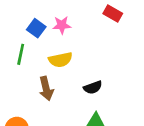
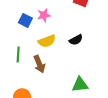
green line: (21, 54) -> (18, 54), moved
black semicircle: (93, 87) -> (76, 40), moved

